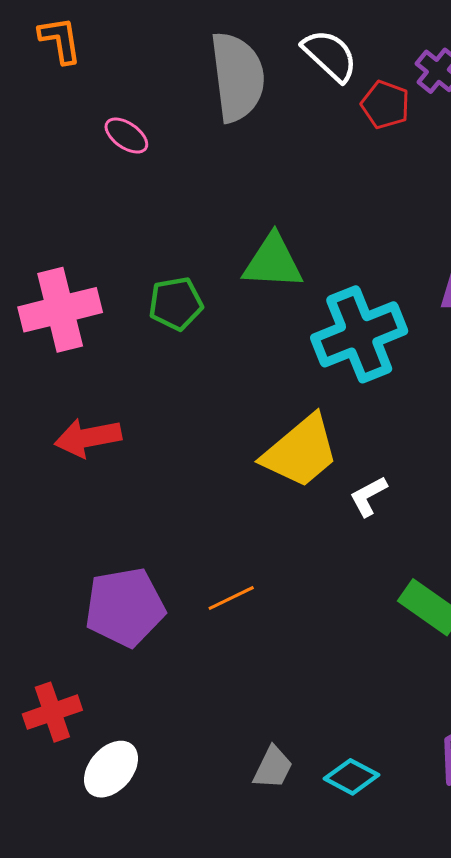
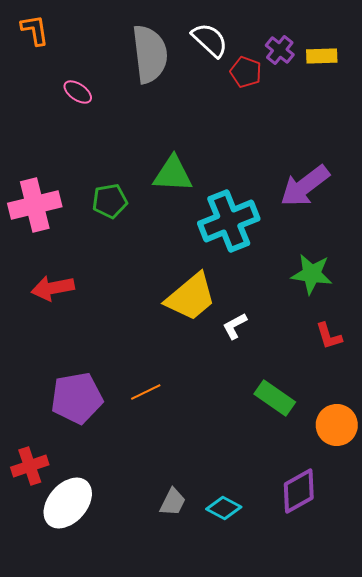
white ellipse: (111, 769) -> (68, 503), size x1.4

